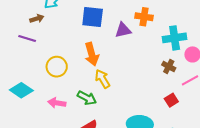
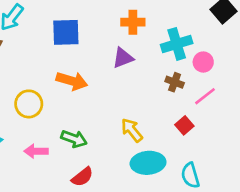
purple triangle: (123, 30) -> (123, 58), moved
orange arrow: (92, 54) -> (72, 81), turned -50
yellow arrow: (102, 79) -> (132, 130), moved

